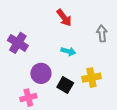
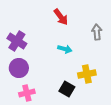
purple circle: (41, 73) -> (19, 68), moved
black square: (65, 85) -> (67, 89), moved

